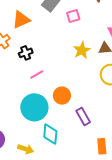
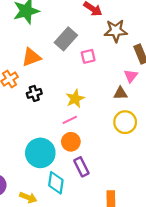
yellow star: (82, 50) -> (75, 99), moved
pink line: (37, 74) -> (70, 120), moved
purple rectangle: (83, 116) -> (81, 167), moved

